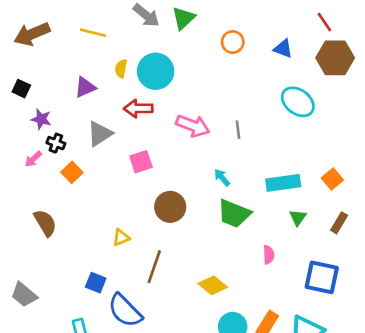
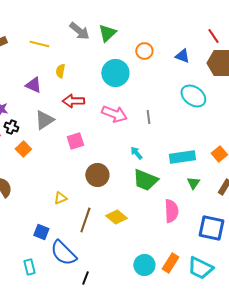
cyan circle: (156, 71) -> (115, 73), moved
purple triangle: (85, 87) -> (33, 85), turned 48
pink semicircle: (269, 255) -> (171, 211), size x1.6
yellow diamond: (213, 285) -> (116, 217), moved

